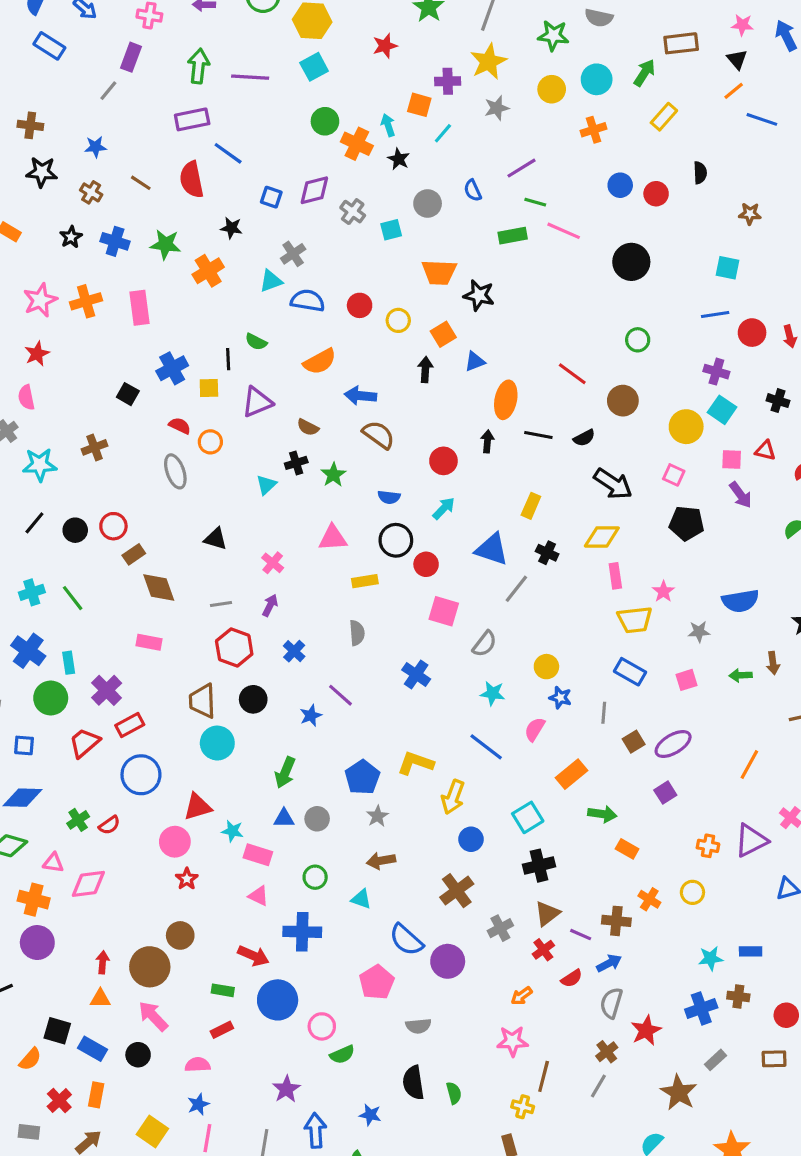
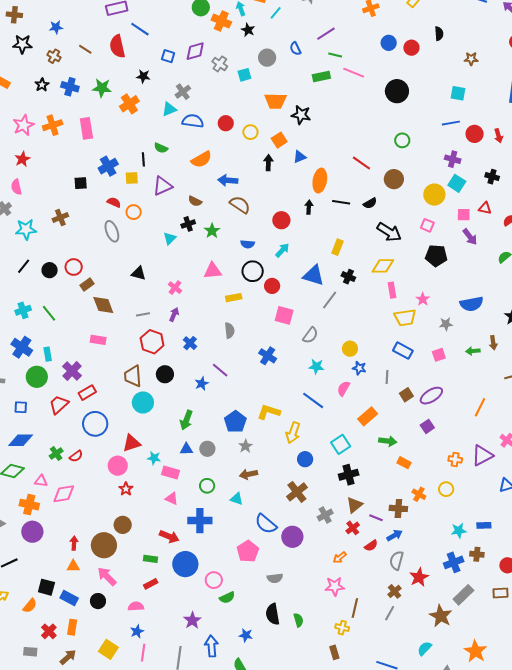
black square: (128, 394) -> (81, 183), turned -32
gray rectangle: (715, 1060) -> (463, 595), size x1.5

